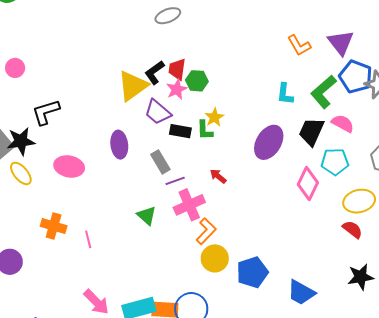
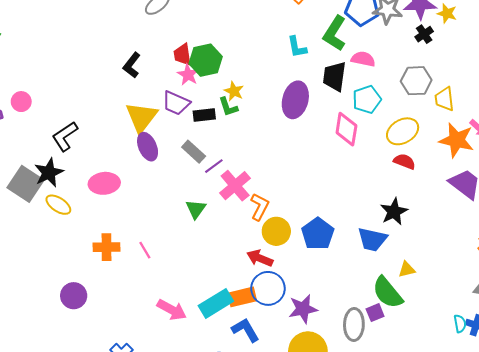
black L-shape: (155, 72) -> (132, 65), moved
green hexagon: (197, 81) -> (206, 60), size x1.4
yellow triangle: (133, 86) -> (142, 117), moved
red arrow: (218, 176) -> (260, 258), moved, size x1.4
green triangle: (147, 216) -> (196, 209), turned 40
black star: (361, 277) -> (394, 212), moved

